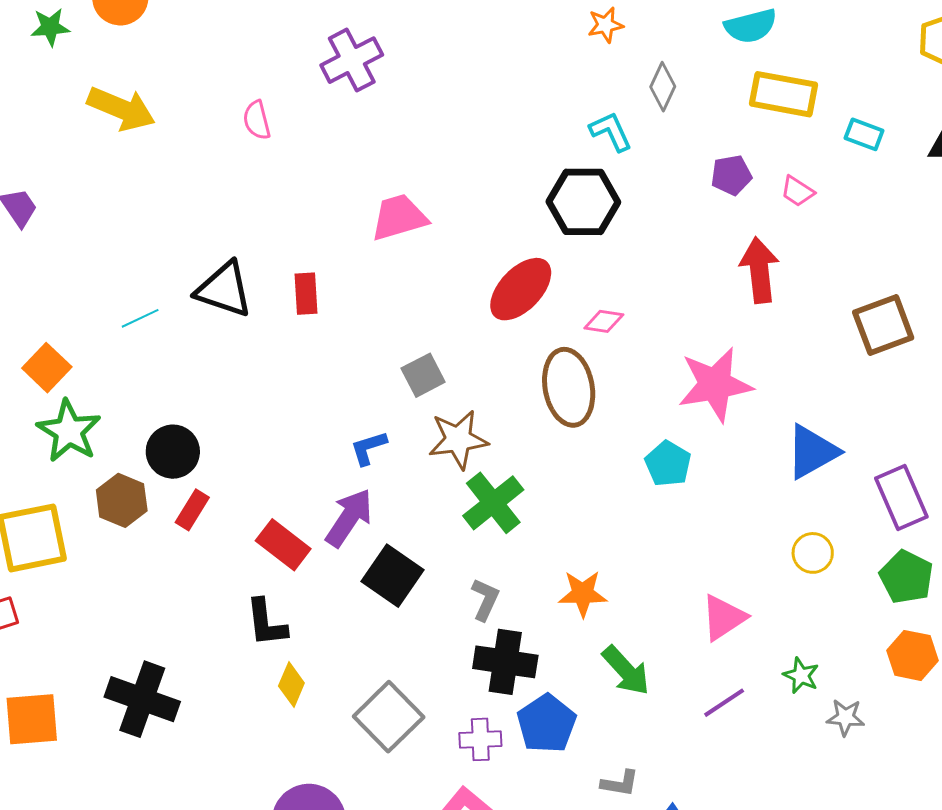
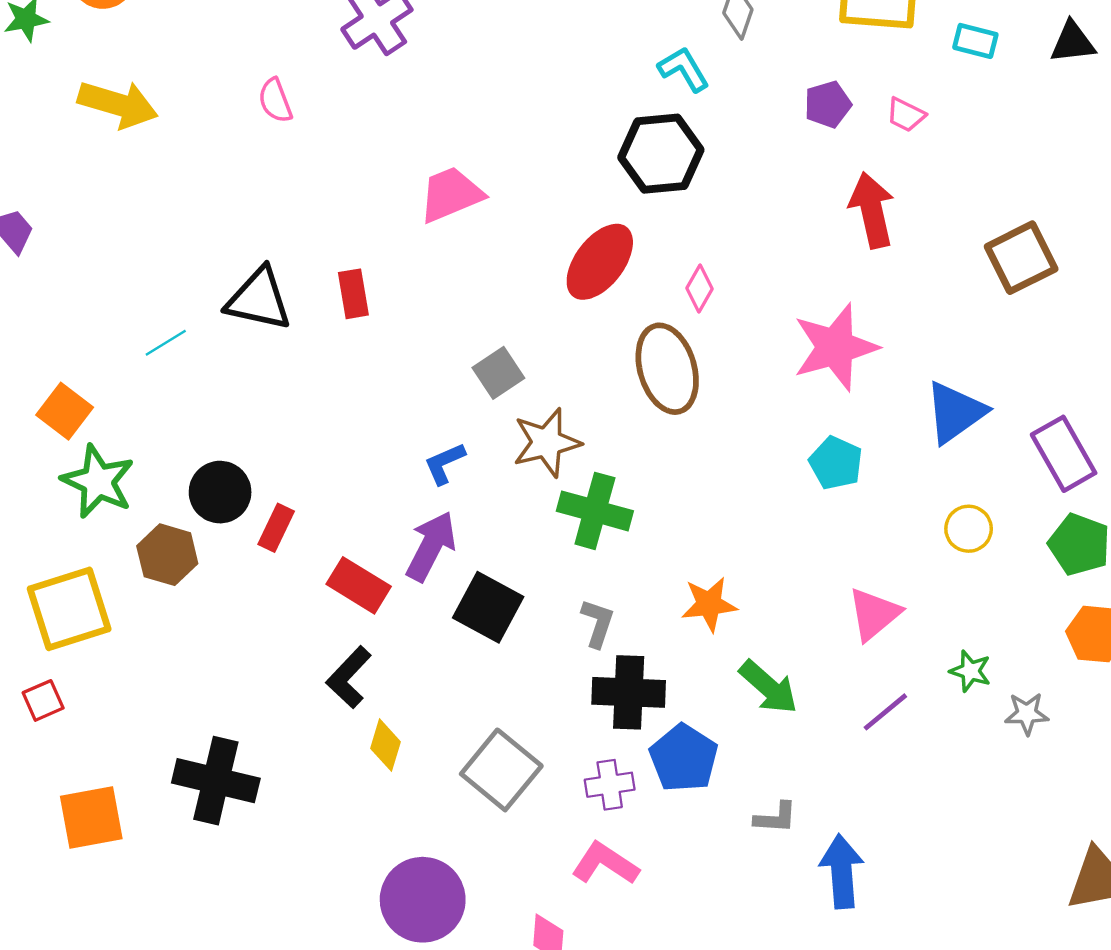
pink diamond: (604, 321) -> (699, 289), turned -63
cyan pentagon: (668, 464) -> (836, 463), moved
green cross: (493, 503) -> (595, 511), turned -30
red rectangle: (192, 510) -> (276, 528), moved
black L-shape: (266, 623) -> (349, 677), turned 56

